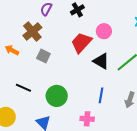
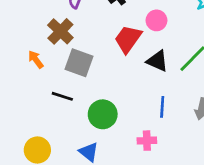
orange arrow: (12, 50) -> (36, 59), turned 32
gray square: (43, 56) -> (79, 63), size x1.5
black line: (23, 88) -> (62, 96), moved

